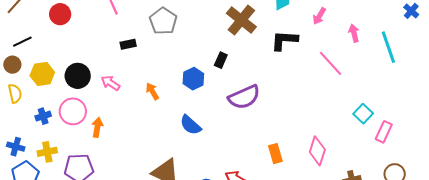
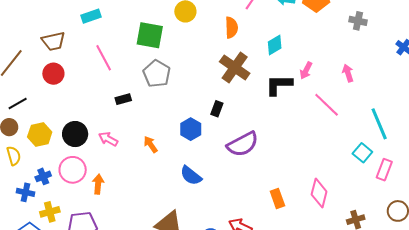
pink arrow: (319, 16) -> (306, 71), moved
cyan line: (388, 47) -> (379, 124), moved
blue cross: (16, 147) -> (25, 192), moved

